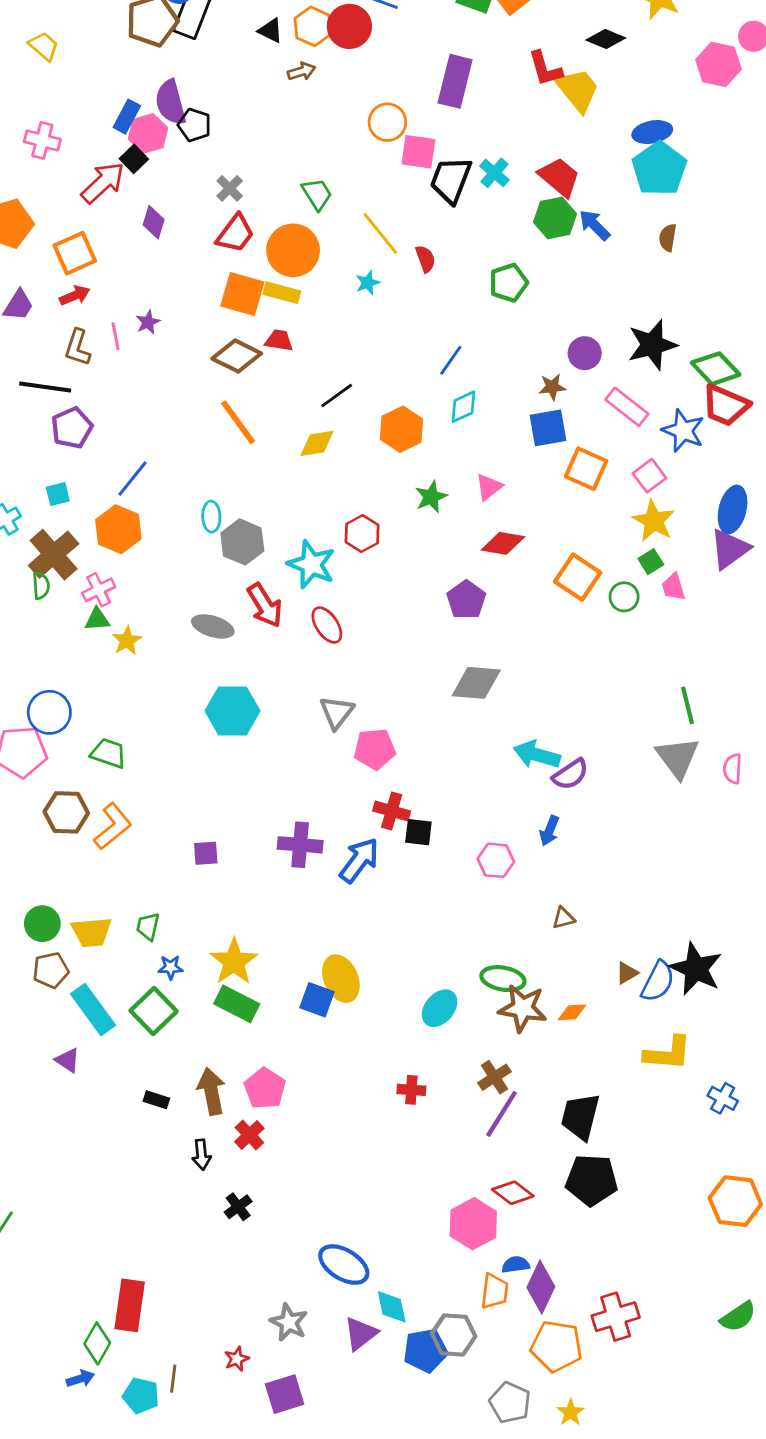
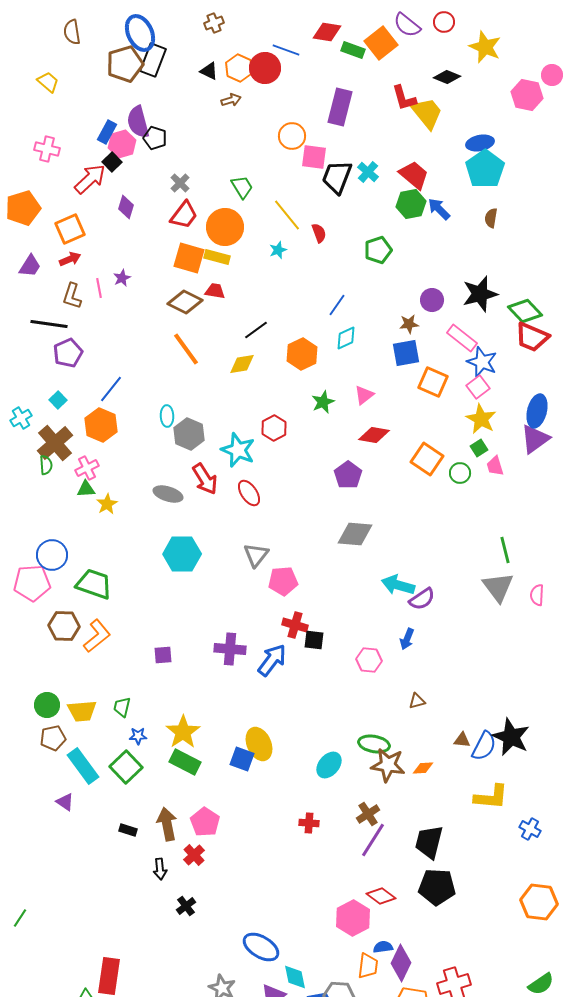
blue star: (683, 431) -> (482, 362), moved
cyan square: (58, 494) -> (58, 400), turned -30
green trapezoid: (109, 753) -> (94, 584), size x1.4
brown triangle: (627, 973) -> (462, 740), turned 36

